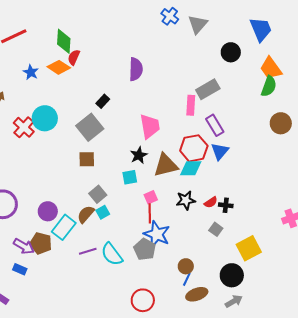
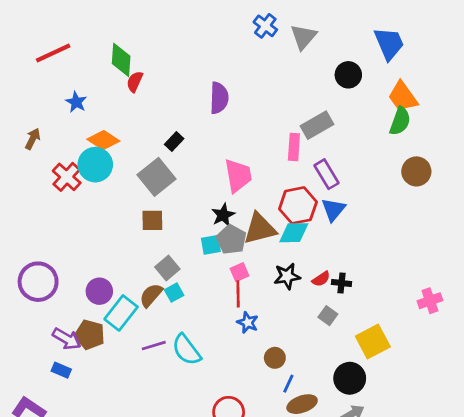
orange diamond: (59, 67) -> (103, 140), moved
blue star: (157, 234) -> (248, 322), size x0.6
gray pentagon: (145, 249) -> (231, 239), moved
brown circle: (186, 266) -> (275, 358), moved

